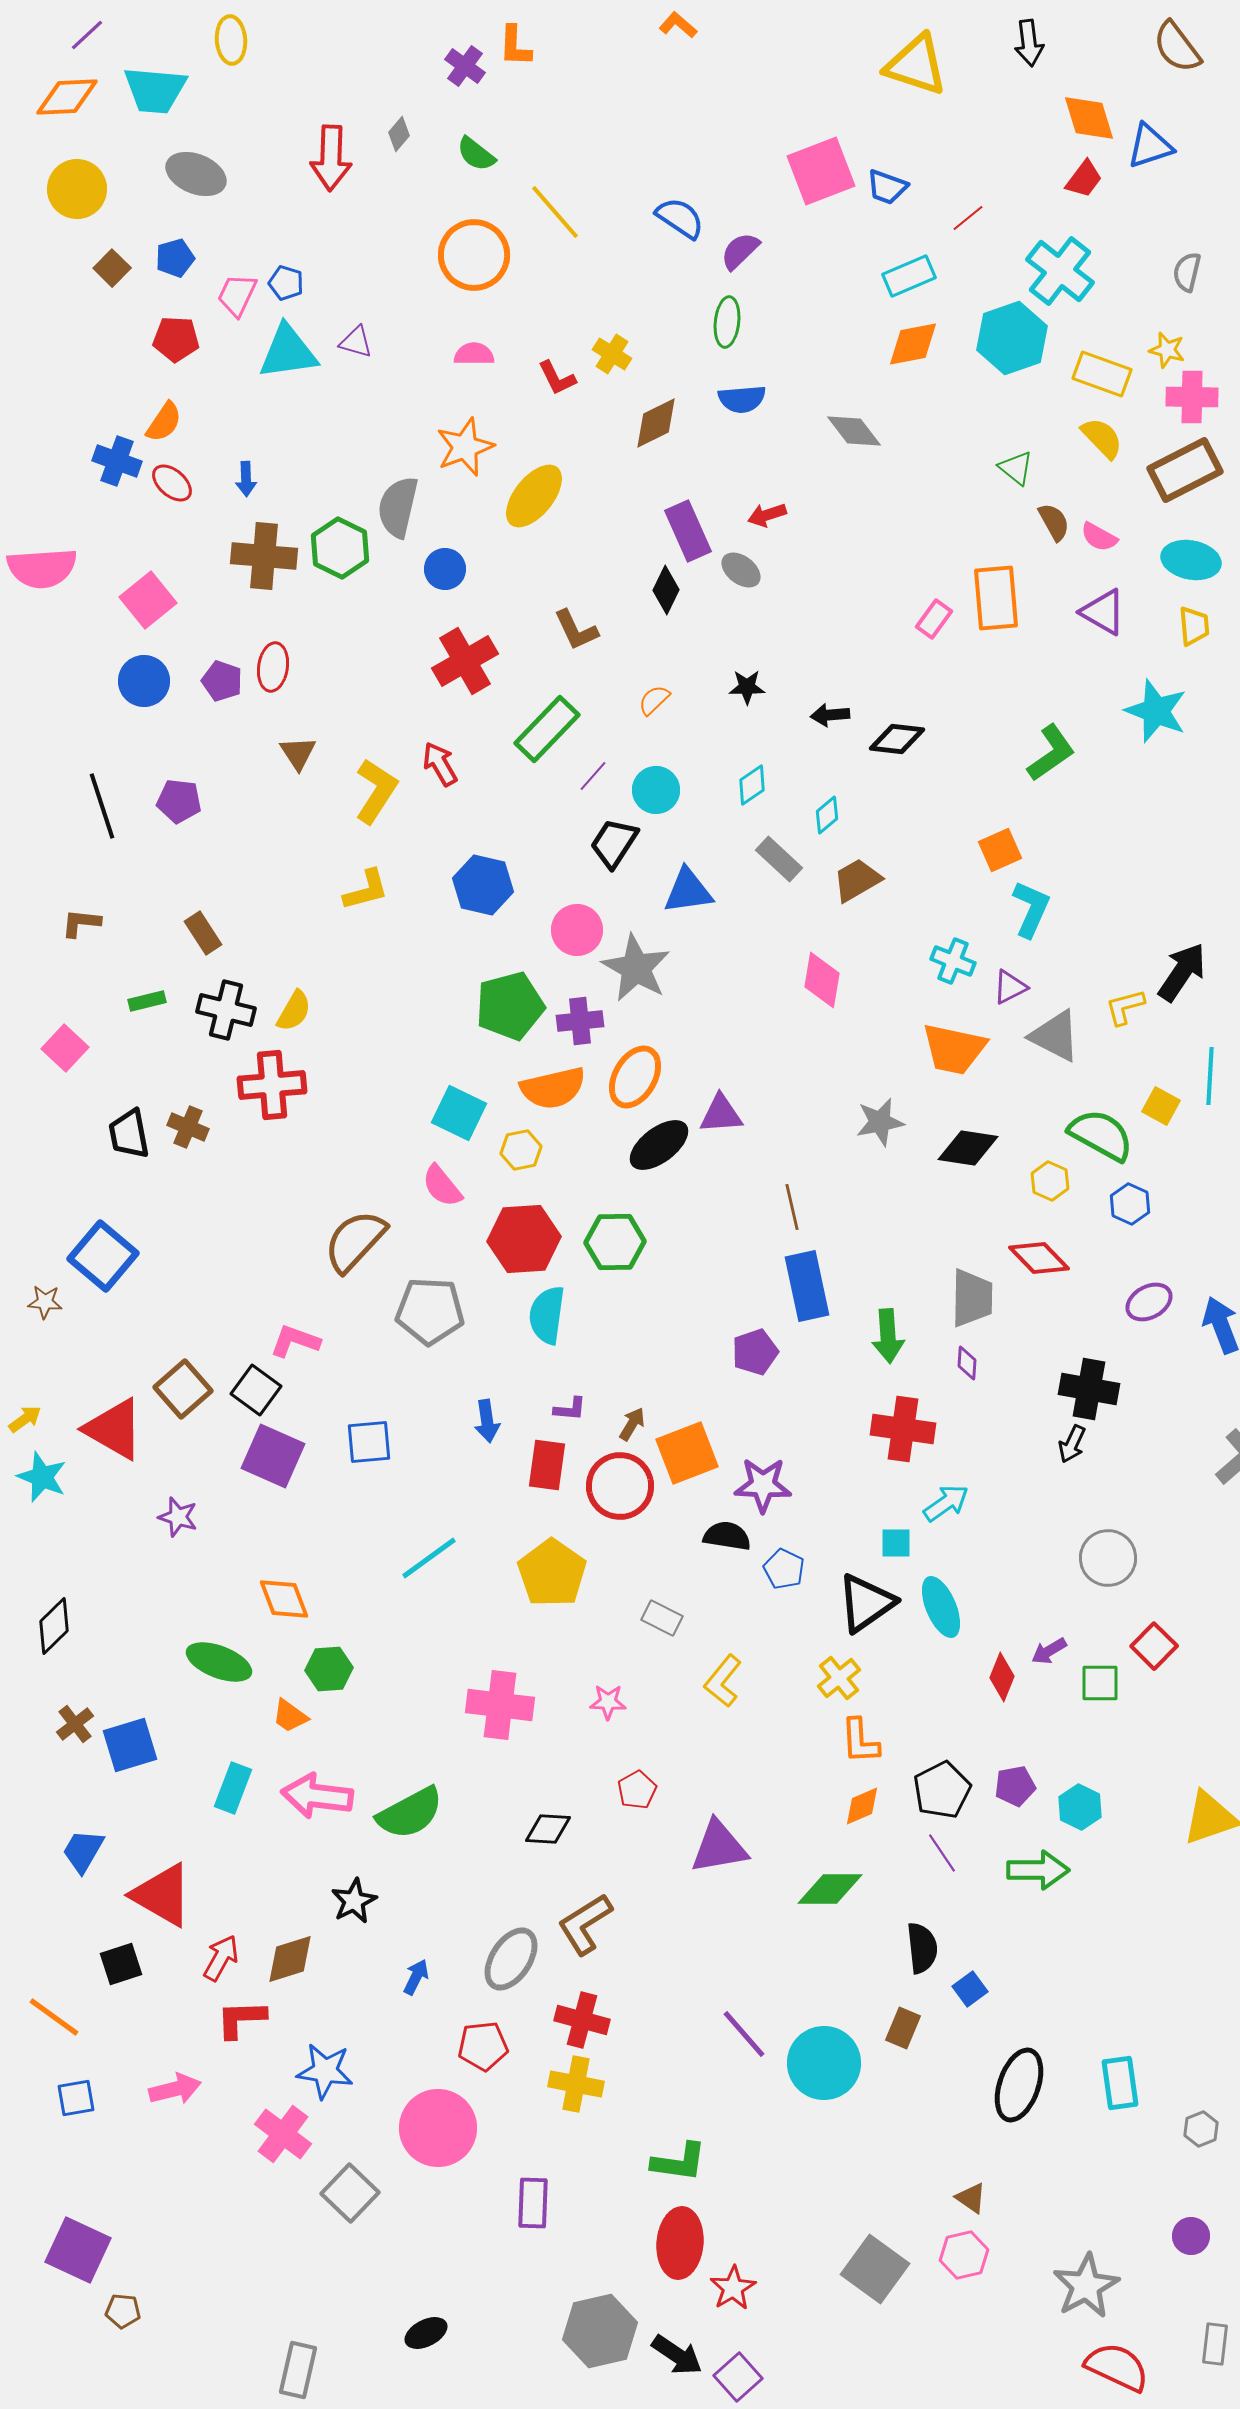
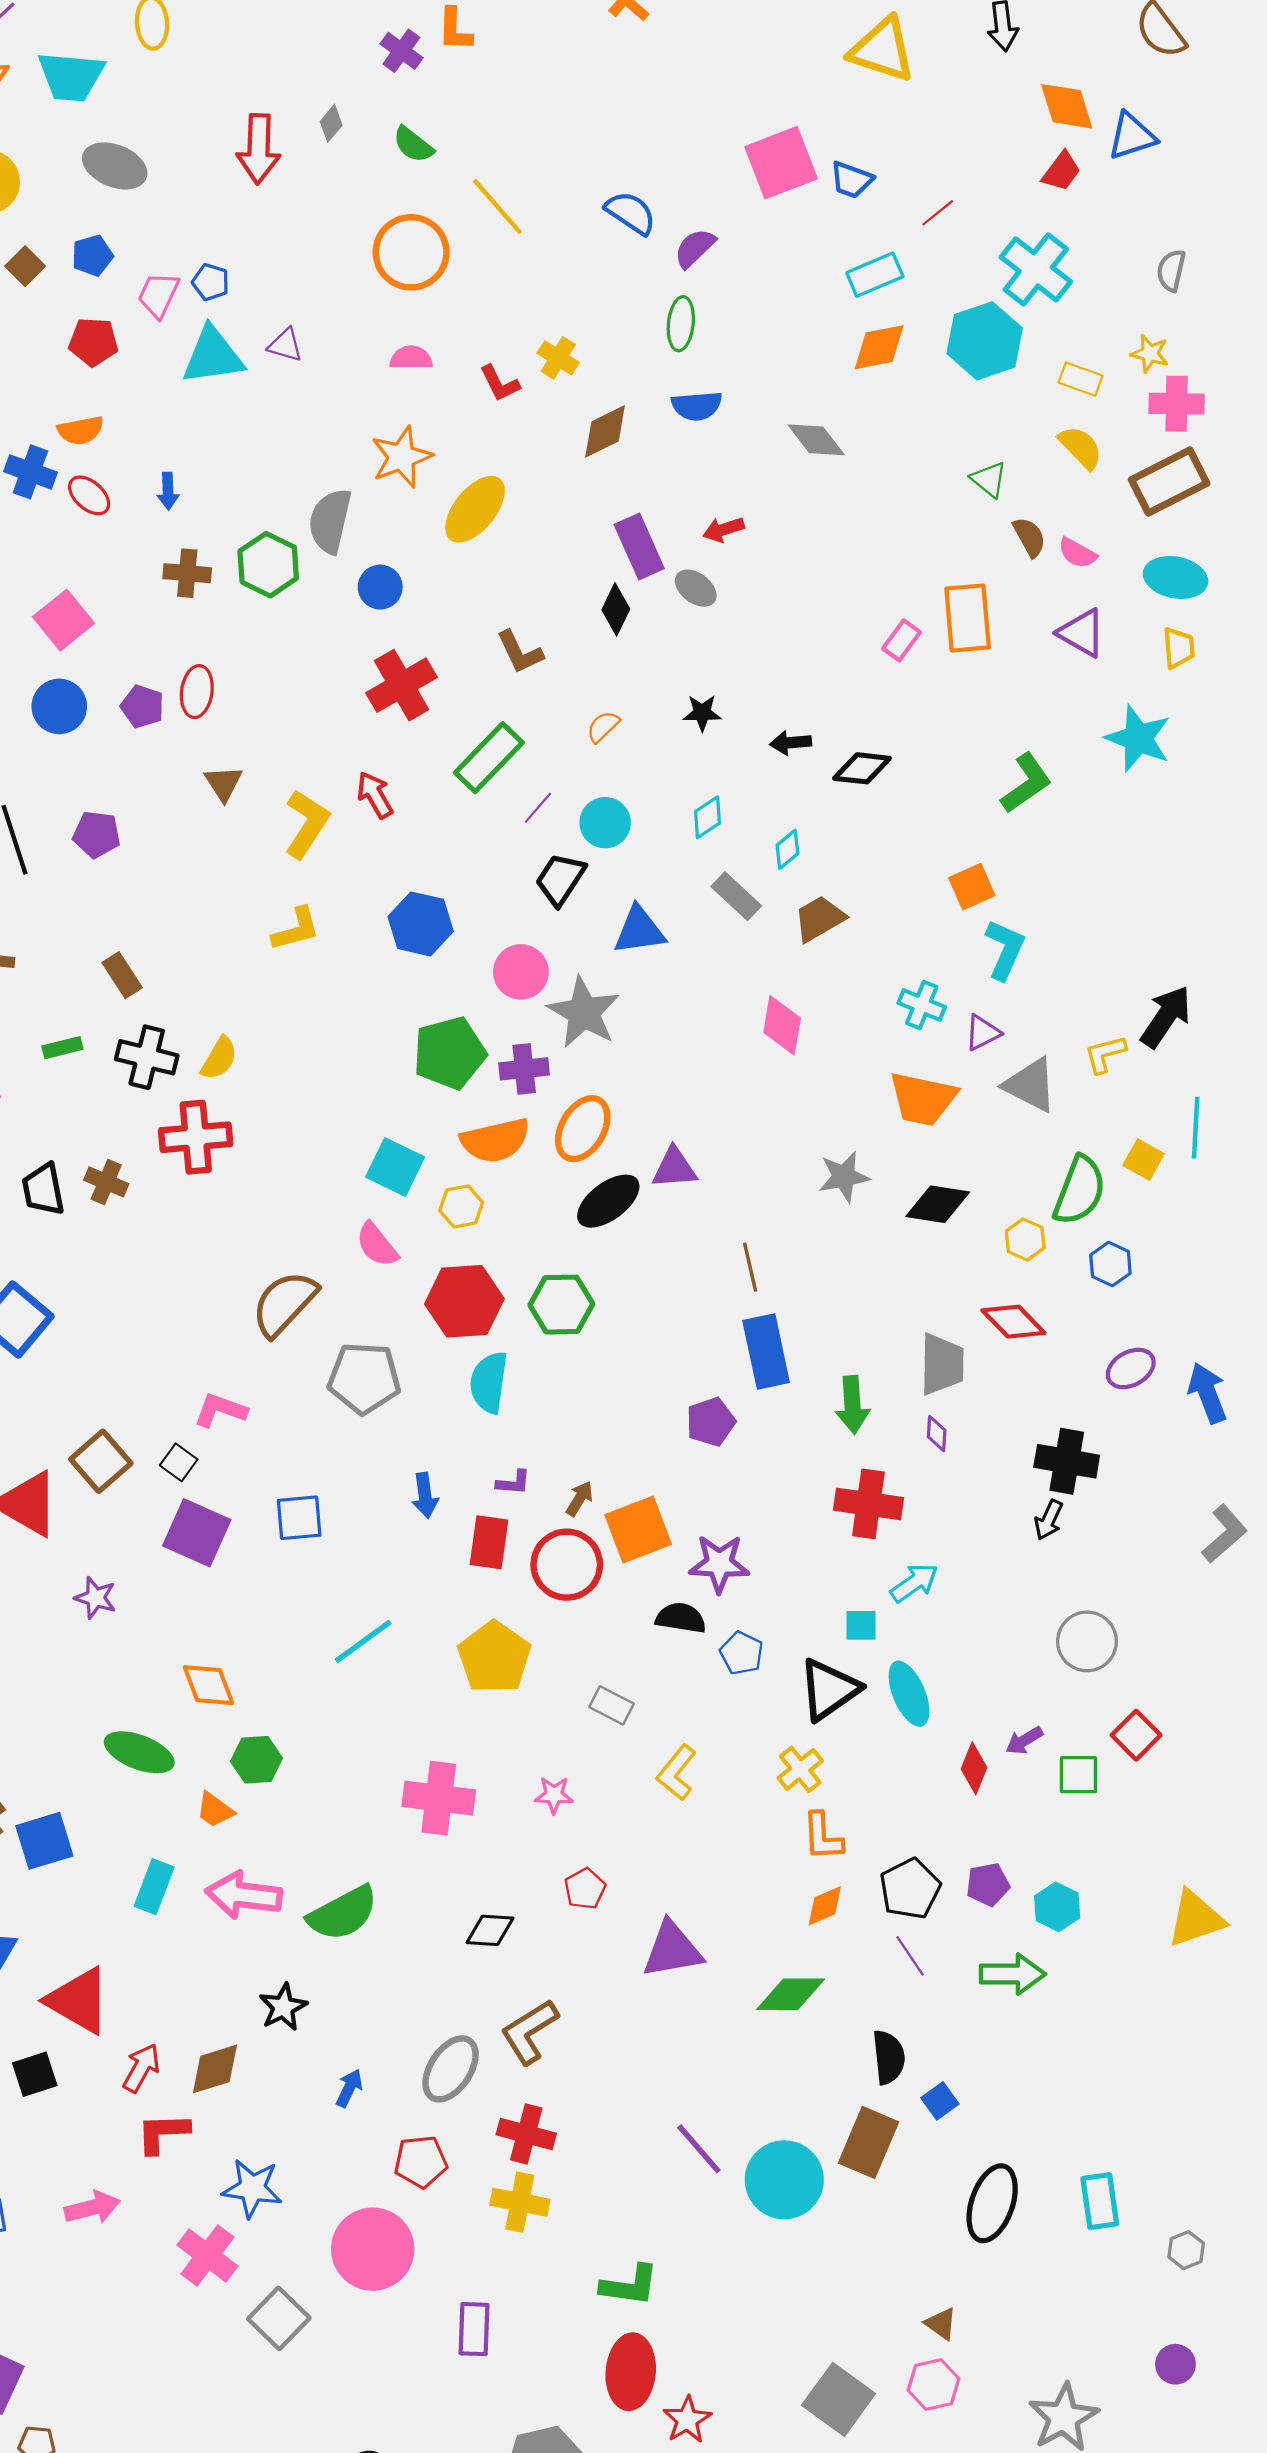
yellow rectangle: (1102, 374) -> (1081, 379), size x0.7
orange semicircle: (164, 422) -> (81, 430), turned 45
brown cross: (264, 556) -> (187, 573), size x0.7
green semicircle: (1101, 1135) -> (1080, 1190), turned 82
black square: (256, 1390) -> (179, 1462), size x0.7
brown rectangle: (903, 2028) -> (868, 2142), size x1.6

